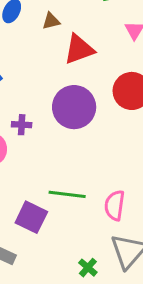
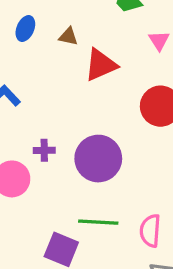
brown triangle: (51, 21) -> (68, 36), turned 30
purple circle: (74, 107) -> (98, 159), moved

